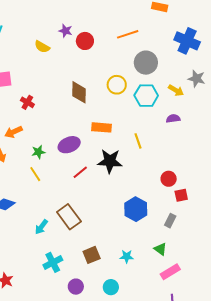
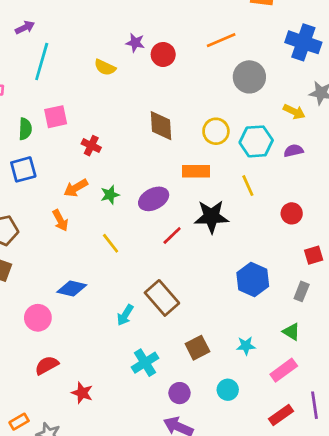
yellow circle: (117, 85) -> (216, 131), moved
cyan hexagon: (146, 96) -> (256, 141), moved
green star: (38, 152) -> (110, 195), moved
red circle: (169, 179) -> (292, 213), moved
pink rectangle: (170, 272) -> (284, 370), moved

